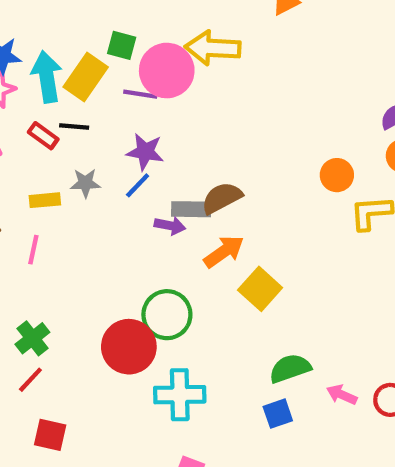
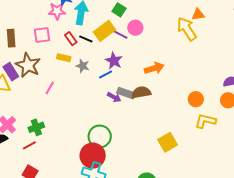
yellow arrow: (213, 48) -> (187, 29), moved, turned 35
pink circle: (167, 71) -> (135, 28), size x0.6
yellow rectangle: (86, 77) -> (104, 31), moved
yellow rectangle: (45, 200) -> (64, 58), moved
orange arrow: (224, 252) -> (154, 68), moved
yellow square: (260, 289) -> (168, 142), moved
red circle: (129, 347) -> (93, 156), moved

